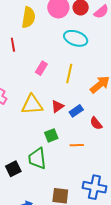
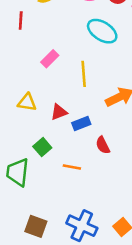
yellow line: (69, 73) -> (84, 74), turned -30
yellow triangle: (32, 105) -> (27, 102), size x0.7
green square: (51, 135) -> (42, 147), turned -32

